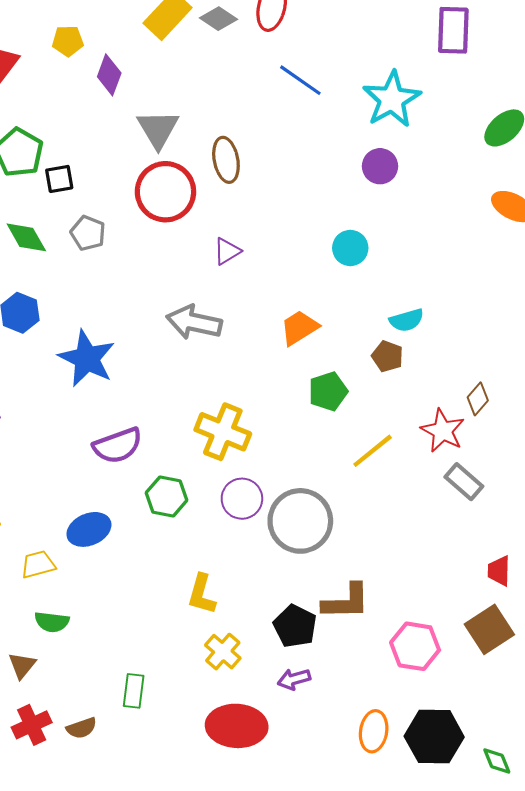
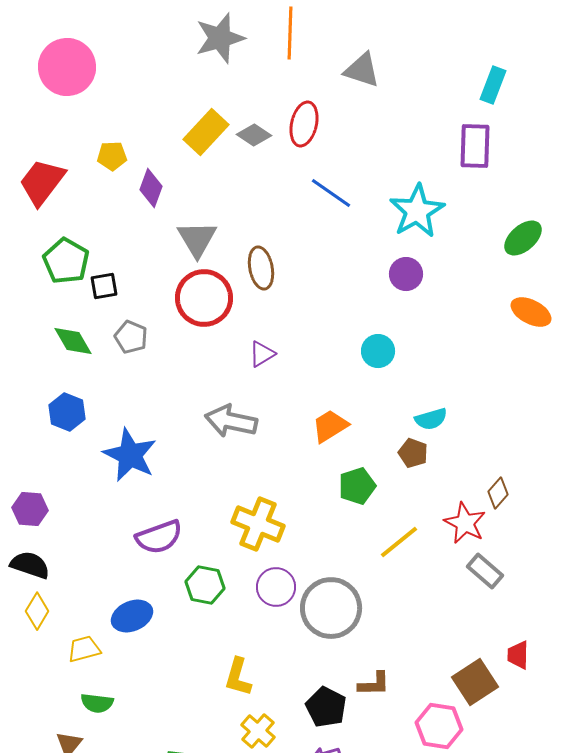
brown L-shape: (346, 602) -> (374, 684), size x0.7
brown square: (489, 629) -> (475, 682), moved

